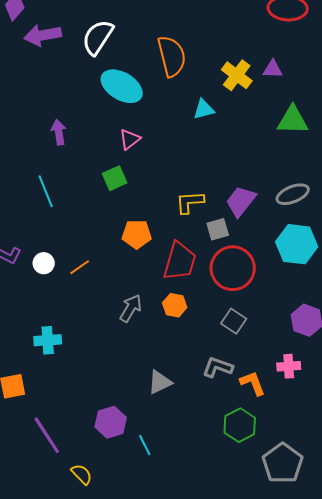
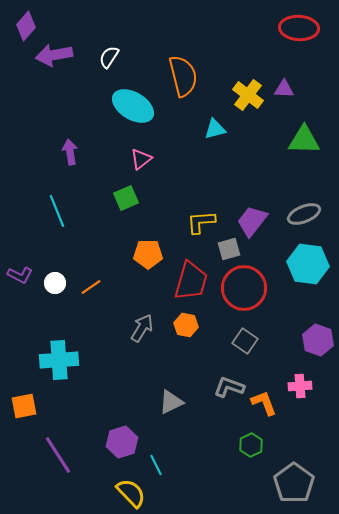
white semicircle: (98, 37) -> (109, 57), size x0.6
cyan cross: (48, 340) -> (59, 360), size x1.4
green hexagon: (240, 425) -> (251, 445), size x0.7
yellow semicircle: (82, 474) -> (131, 493), moved, size x1.4

